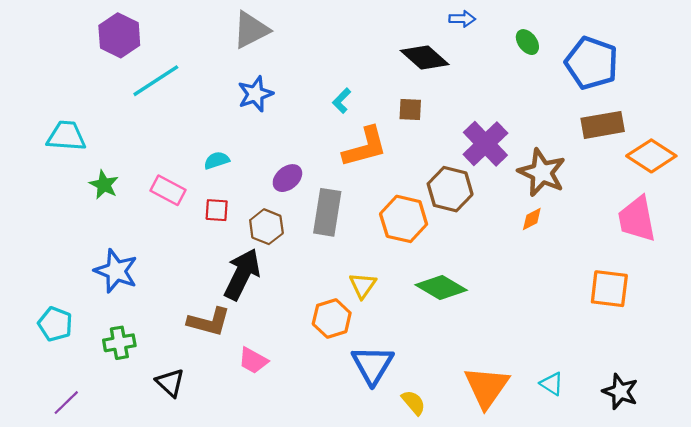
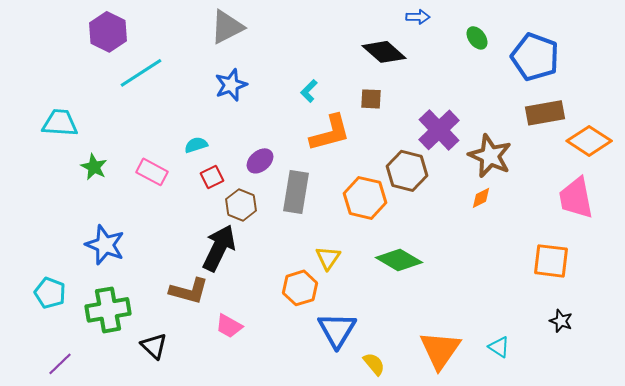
red square: (217, 210) -> (212, 177), moved, turned -30
green cross: (119, 343) -> (108, 310), size x1.5
black star: (620, 391) -> (561, 321), moved, size x0.7

